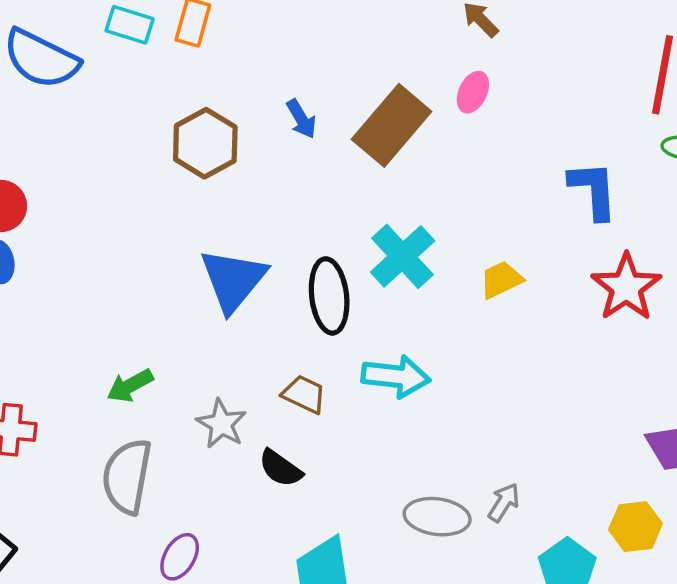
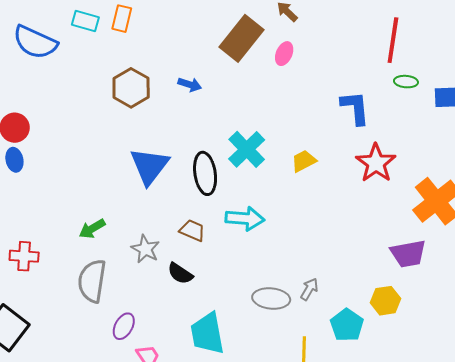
blue arrow: (301, 119) -> (190, 85), moved, turned -40
brown rectangle: (392, 125) -> (241, 38), moved

